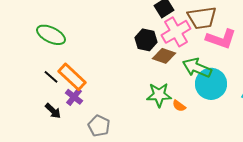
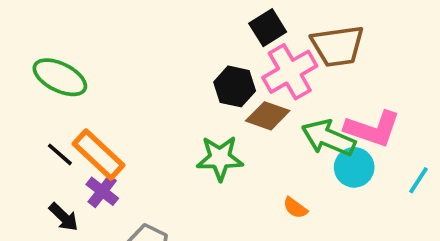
pink L-shape: (221, 39) -> (373, 129), moved
cyan circle: (211, 84) -> (354, 167), size x0.7
green star: (159, 95) -> (220, 158), moved

